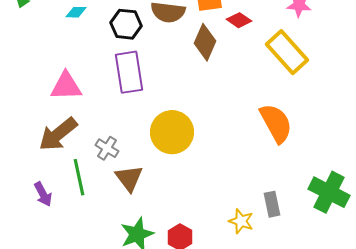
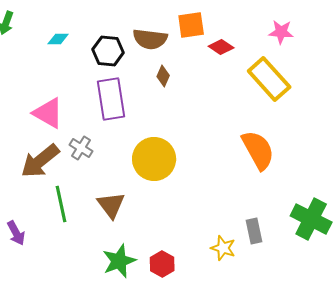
brown diamond: (205, 42) -> (163, 76), moved, size x0.6
pink triangle: (66, 86) -> (48, 113), turned 32
gray cross: (107, 148) -> (81, 148), moved
purple arrow: (43, 194) -> (16, 233), moved

